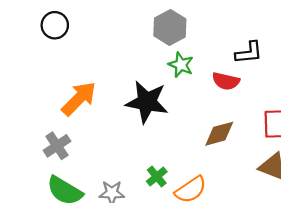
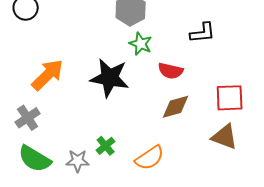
red semicircle: (226, 81) -> (171, 71), moved
green cross: (157, 176) -> (106, 146), moved

